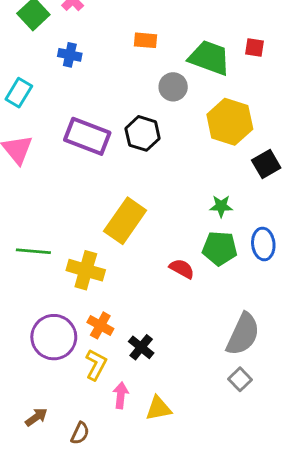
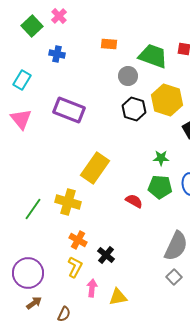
black hexagon: (143, 133) -> (134, 109), moved
green line: (33, 251) -> (33, 209), moved, turned -60
purple circle: (54, 337) -> (28, 273), moved

